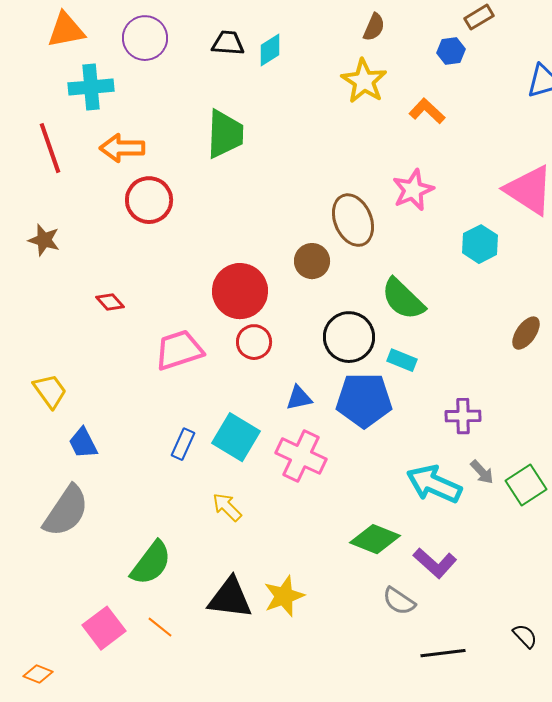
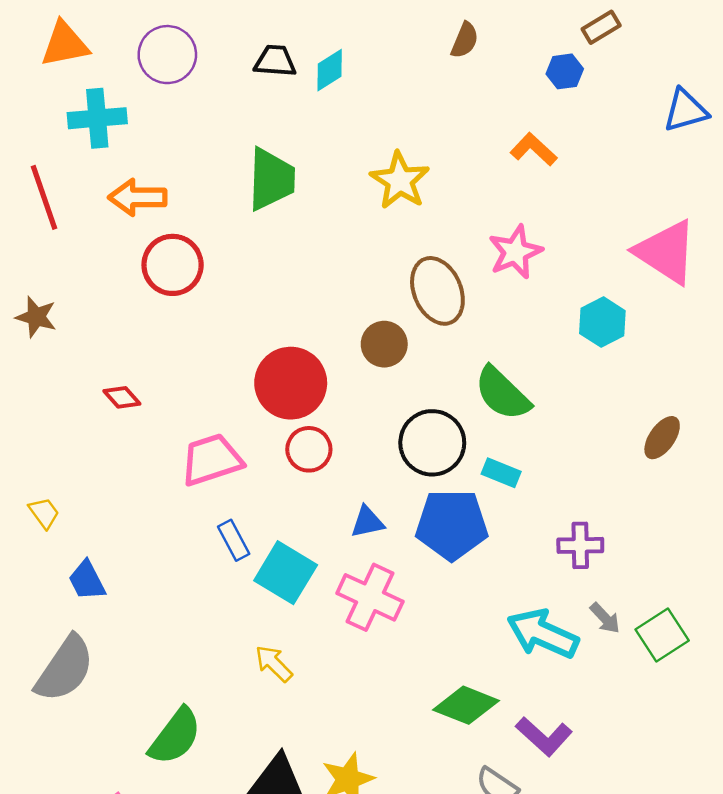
yellow star: (364, 81) -> (400, 181), moved
yellow trapezoid: (50, 391) -> (44, 513), size x0.7
blue rectangle: (183, 444) -> (234, 540), moved, turned -52

